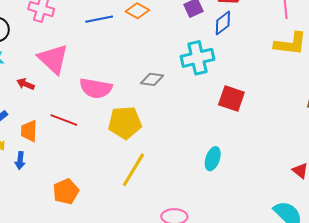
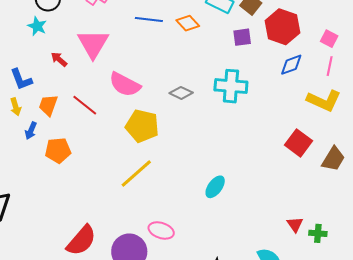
blue diamond: (223, 23) -> (291, 65), moved
red square: (231, 98) -> (298, 143), moved
orange pentagon: (66, 191) -> (58, 150), moved

